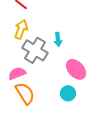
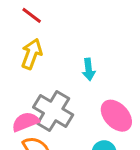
gray cross: (35, 50) -> (53, 111), moved

